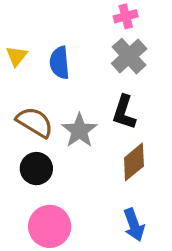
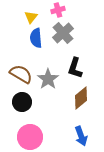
pink cross: (126, 16) -> (58, 10), moved
yellow triangle: (17, 56) -> (31, 17), moved
gray cross: (129, 56) -> (63, 33), moved

